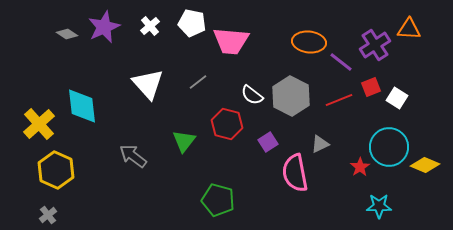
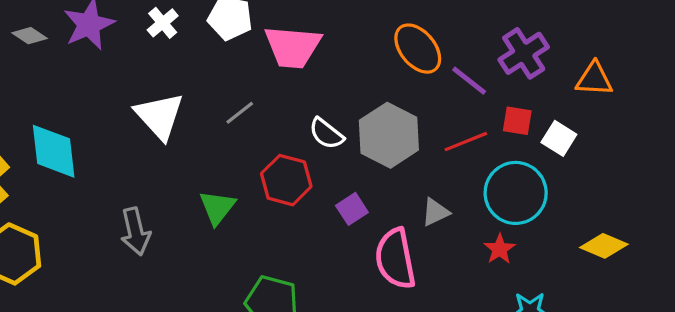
orange triangle: (409, 29) -> (594, 79), moved
orange ellipse: (309, 42) -> (418, 49), turned 44
red square: (371, 87) -> (517, 121), turned 30
cyan circle: (389, 147) -> (516, 193), moved
gray arrow: (133, 156) -> (135, 231), turned -140

